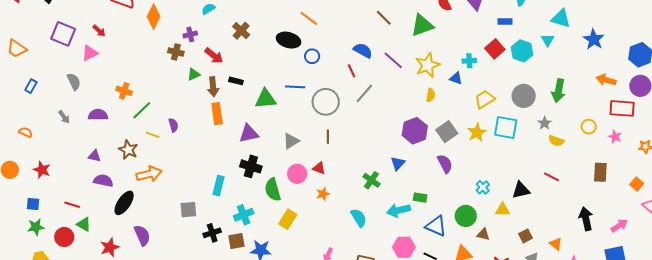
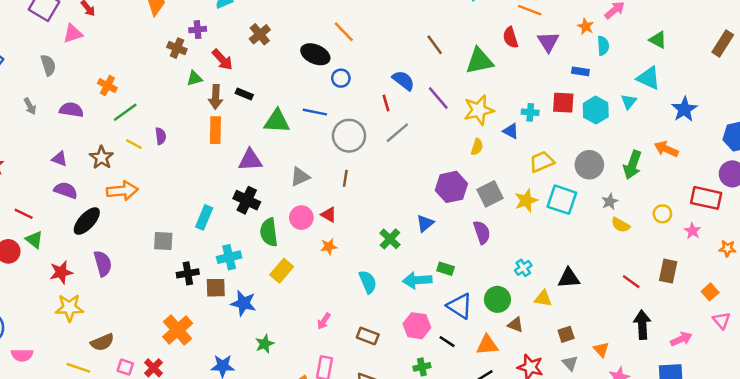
red square: (495, 49) -> (563, 103), turned 36
orange arrow: (606, 80) -> (666, 149), moved
red line: (551, 177) -> (631, 282), moved

